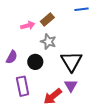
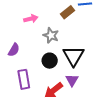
brown rectangle: (47, 20) -> (67, 12), moved
black circle: (35, 62) -> (50, 61), moved

